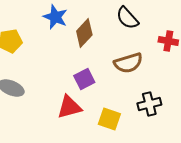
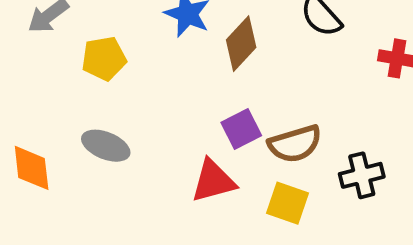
brown semicircle: (128, 63) -> (295, 144), moved

